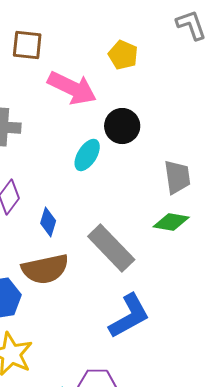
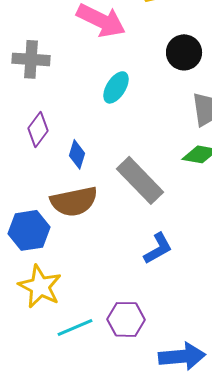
black circle: (122, 126) -> (184, 52), moved
blue L-shape: (129, 316) -> (158, 248), size x0.7

